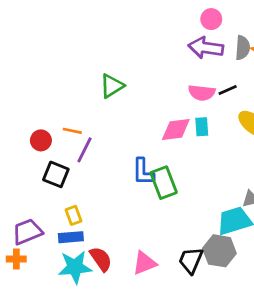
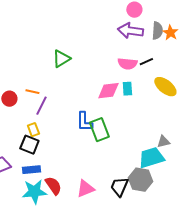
black square: (56, 174) -> (29, 145), moved
yellow rectangle: (74, 215) -> (33, 130), moved

